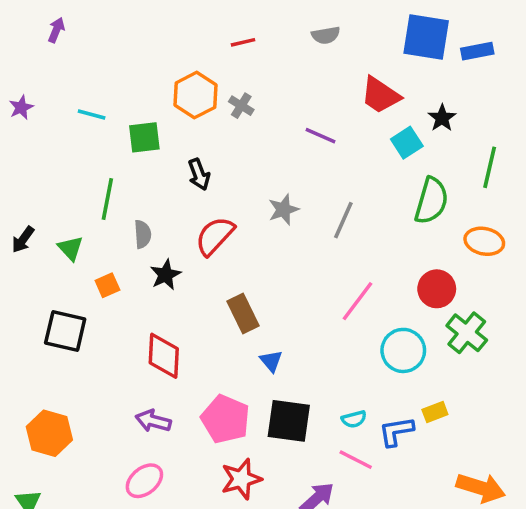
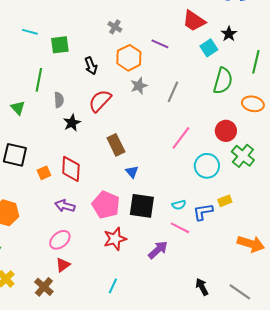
orange hexagon: (195, 95) -> (129, 58), moved
orange square: (107, 285) -> (44, 173), moved

